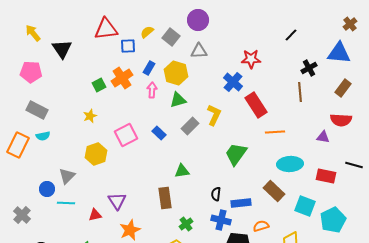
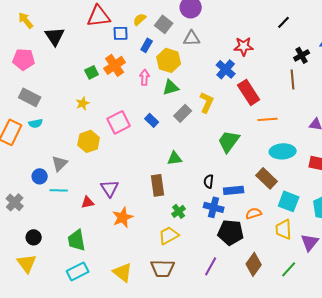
blue rectangle: (149, 68) -> (147, 45), moved
cyan square: (305, 206) -> (289, 201), moved

